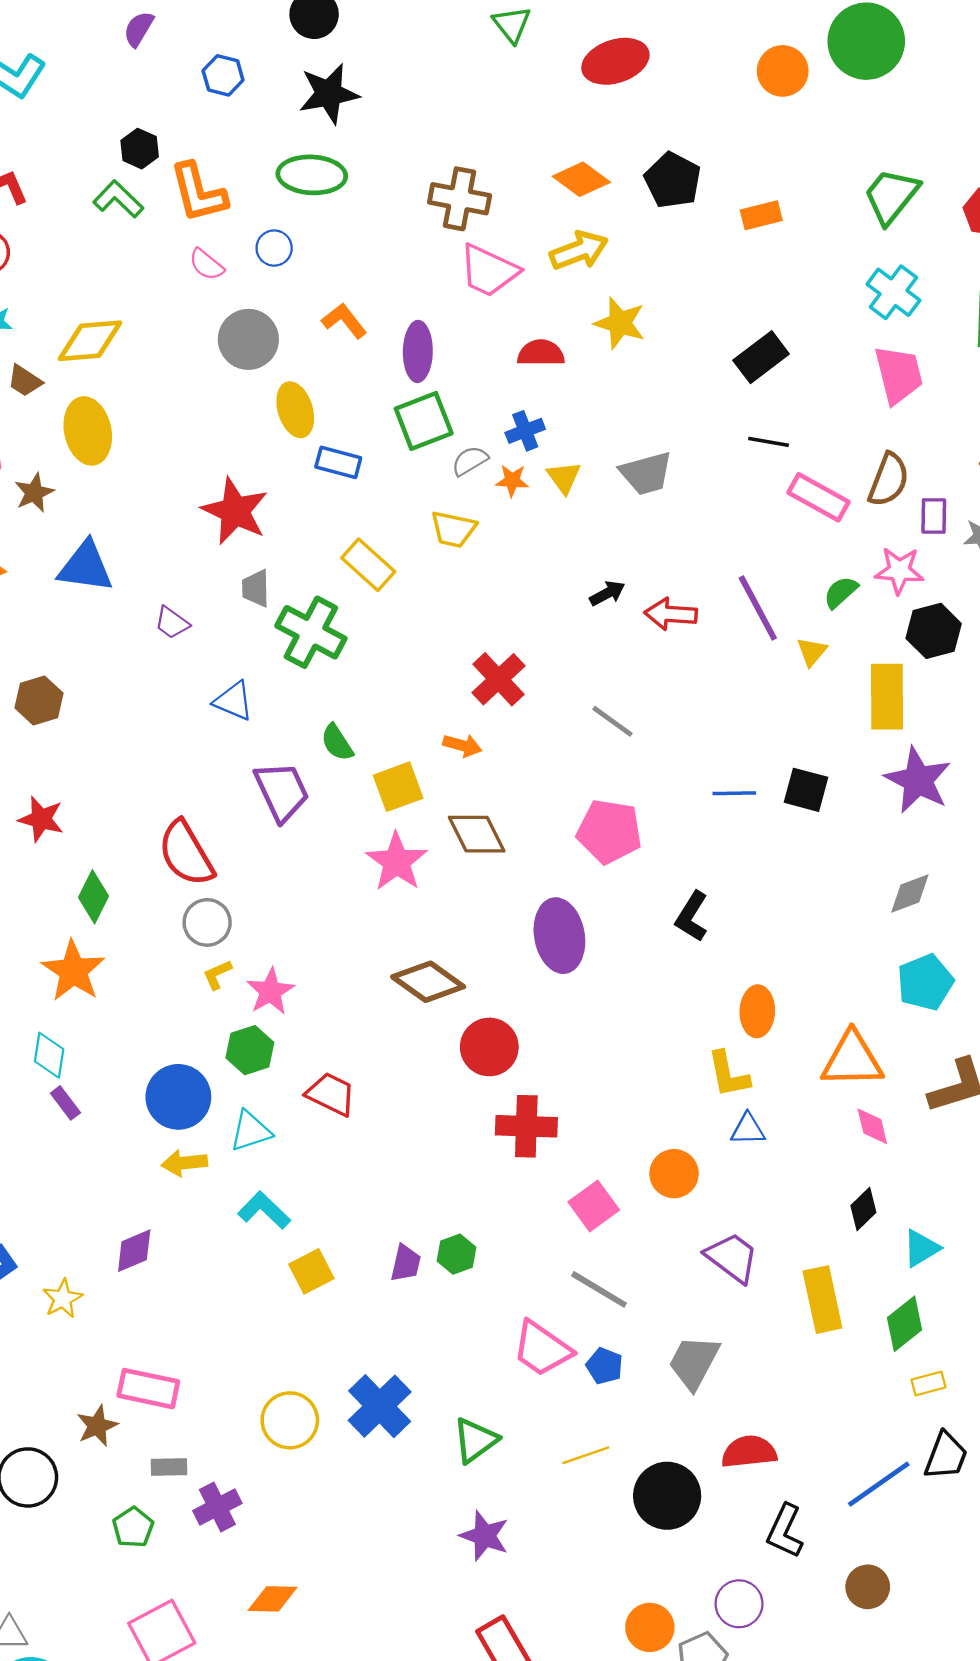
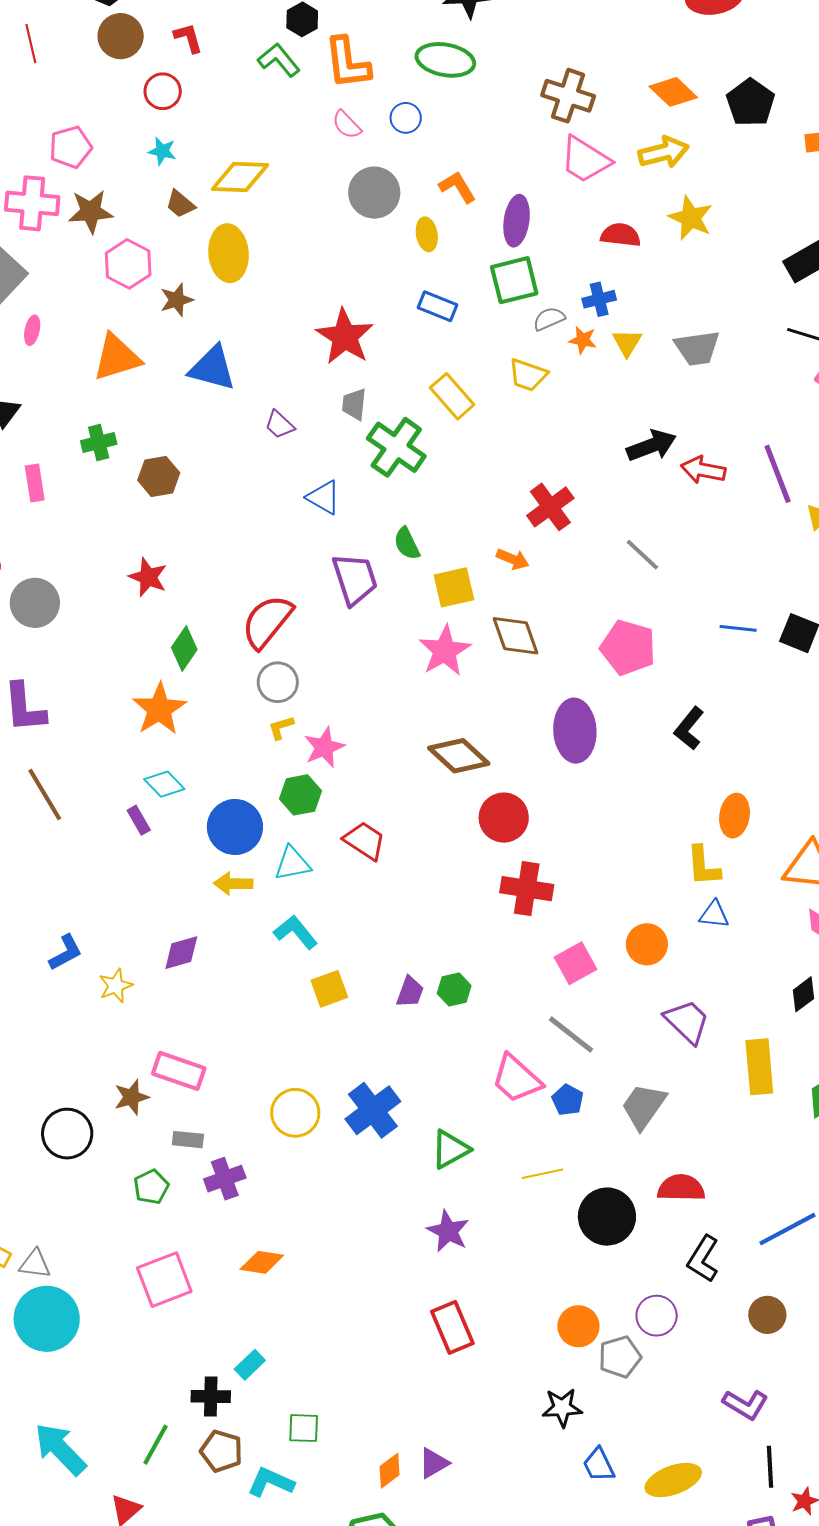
yellow ellipse: (295, 410) -> (427, 234), moved, size x0.7
black arrow: (607, 593) -> (652, 446), size x1.6
red semicircle: (186, 853) -> (267, 621), turned 62
cyan diamond: (49, 1055) -> (164, 784), moved, turned -60

